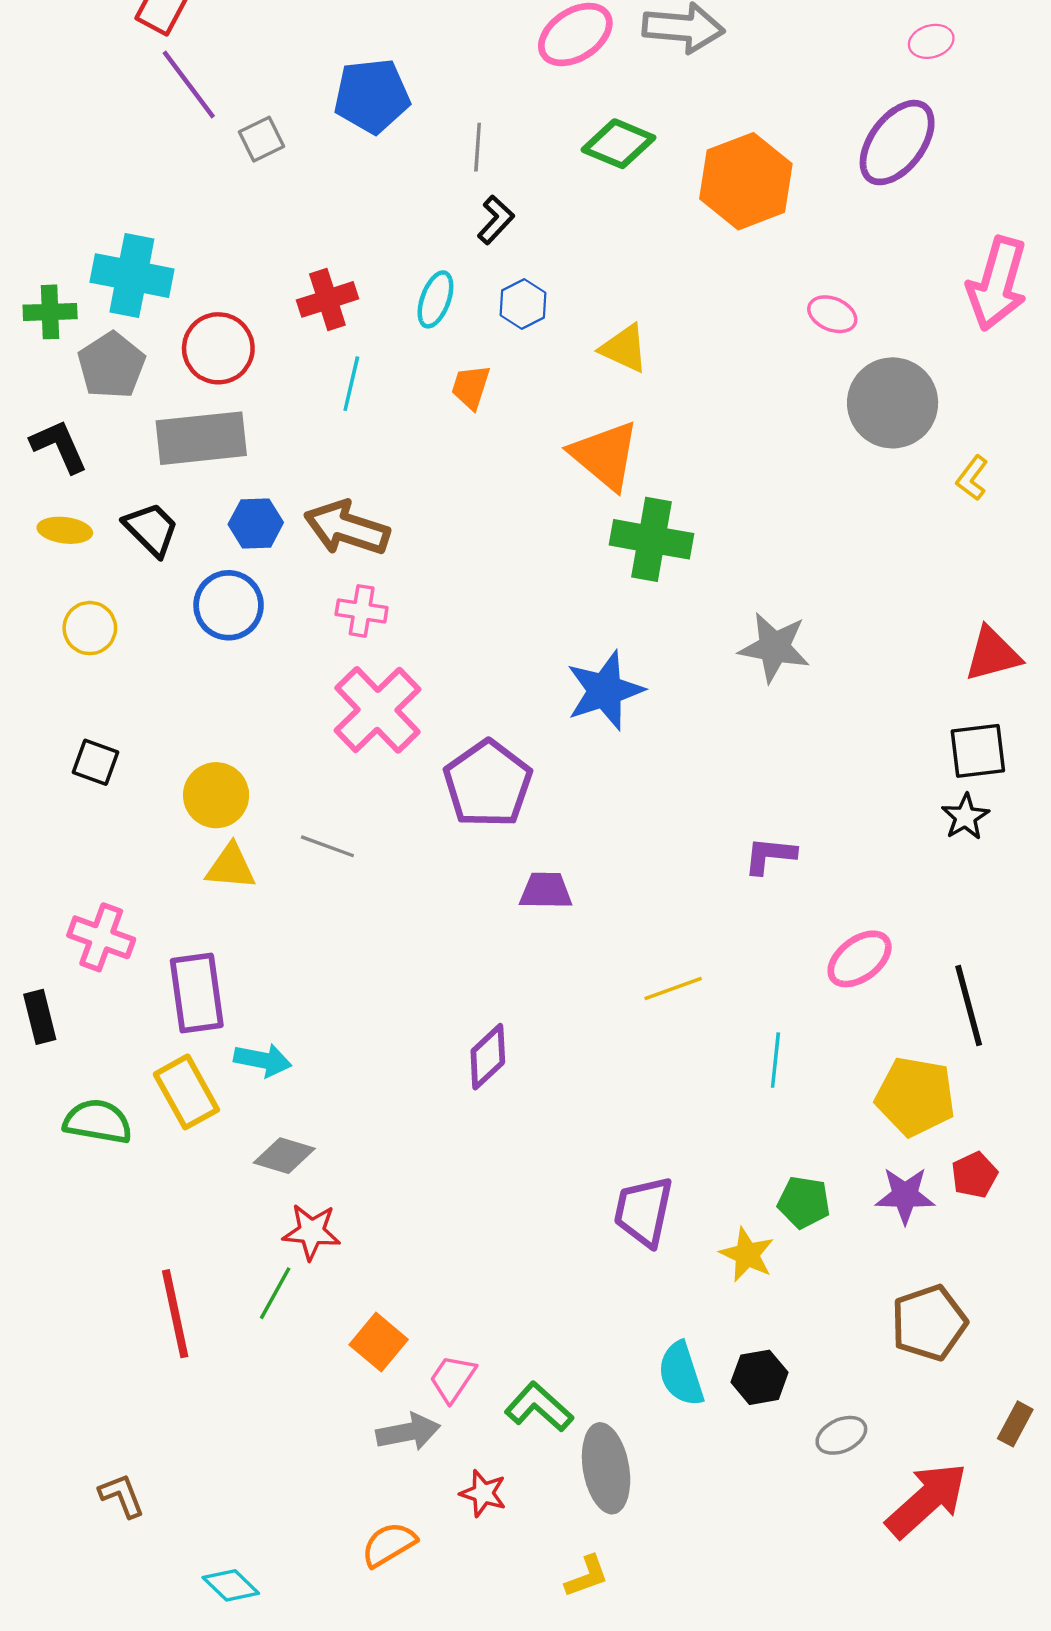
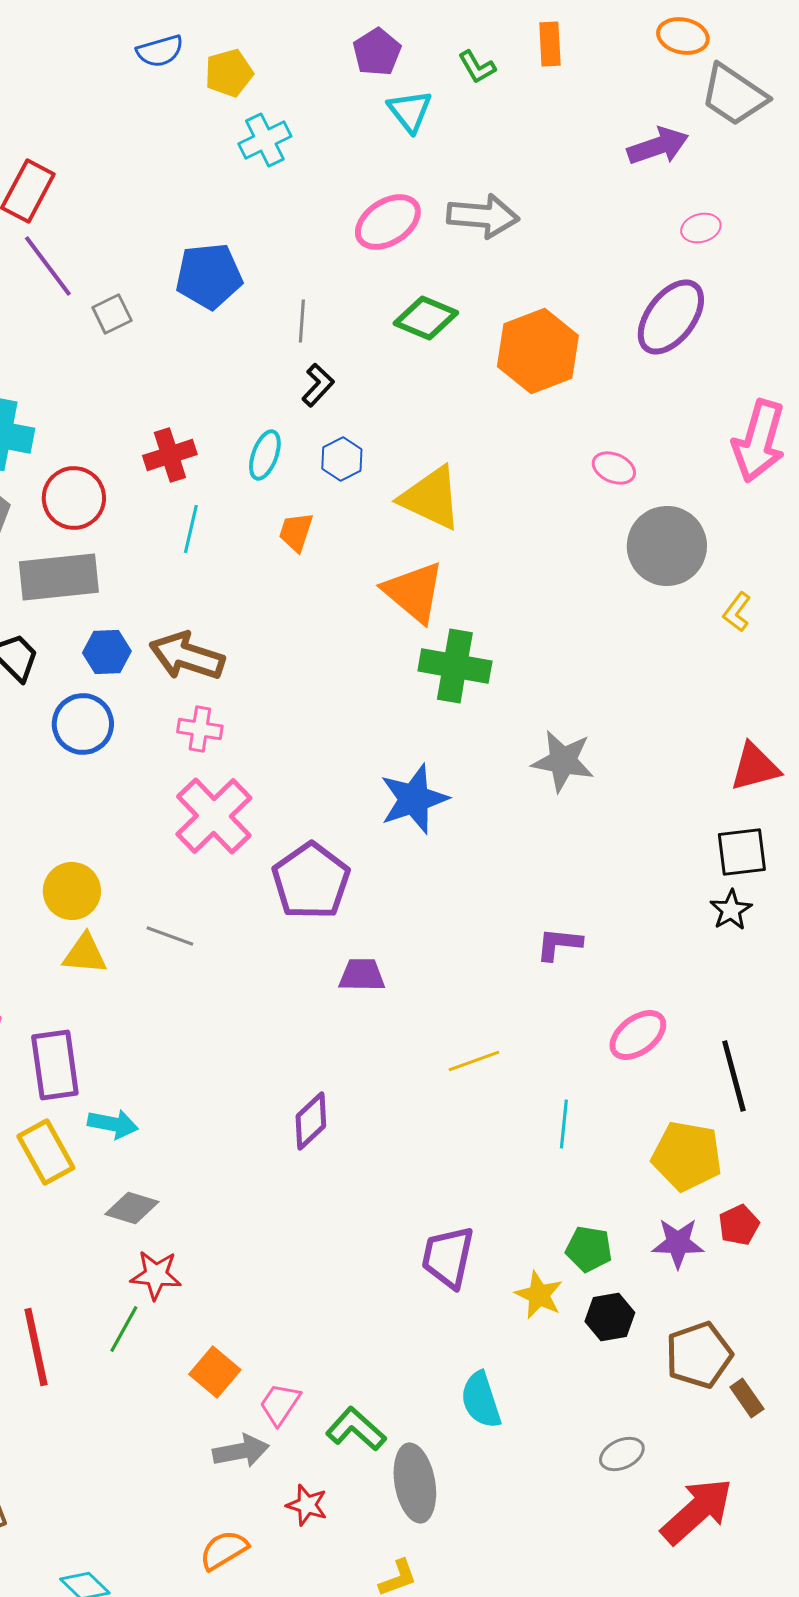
yellow triangle: (624, 348) -> (431, 498), size x1.5
black hexagon: (760, 1377) -> (610, 1317), moved
brown rectangle: (1015, 1424) -> (747, 1398), moved, turned -63

